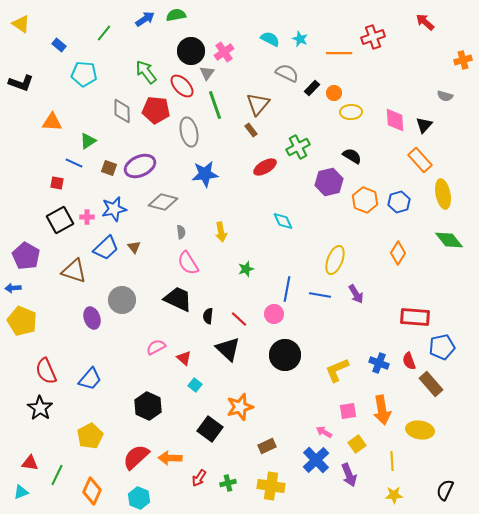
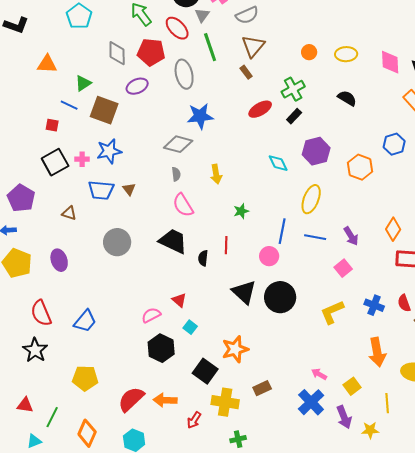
gray semicircle: (287, 73) -> (247, 15), moved, turned 130
cyan pentagon: (84, 74) -> (79, 16), turned 30
black rectangle: (312, 88) -> (294, 116), moved
orange circle: (334, 93) -> (309, 52), moved
purple ellipse: (140, 166) -> (137, 86), moved, size x0.7
brown square: (109, 168) -> (104, 110), size x1.8
purple hexagon: (329, 182) -> (316, 151), moved
orange hexagon: (365, 200) -> (360, 167), moved
gray diamond: (163, 202) -> (178, 144), moved
blue trapezoid: (106, 248) -> (101, 190), turned 48
orange diamond: (398, 253) -> (393, 229), moved
yellow ellipse: (335, 260) -> (311, 199), moved
brown triangle: (74, 271) -> (69, 213), size x0.6
purple ellipse: (92, 318) -> (59, 260), moved
red line: (239, 319) -> (226, 245), moved, turned 48
pink semicircle: (156, 347) -> (151, 315), moved
black triangle: (228, 349) -> (244, 292), moved
black hexagon: (148, 406) -> (161, 348), moved
pink square: (348, 411) -> (343, 268), moved, turned -30
yellow pentagon: (90, 436) -> (85, 378), turned 30
green cross: (228, 483) -> (238, 439), moved
yellow cross: (271, 486) -> (225, 402), moved
cyan triangle: (21, 492) -> (34, 441), moved
yellow star: (394, 495) -> (370, 430), moved

